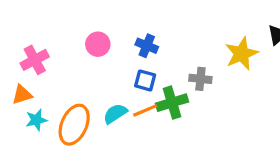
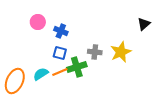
pink circle: (98, 44) -> (38, 22), moved
yellow star: (241, 54) -> (121, 52), moved

